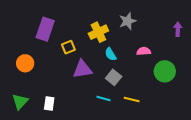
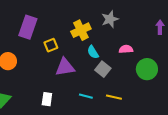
gray square: (114, 77) -> (103, 69), moved
white rectangle: (49, 103) -> (47, 99), moved

